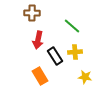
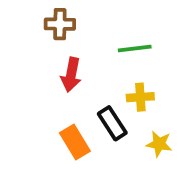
green line: (72, 26) -> (135, 48), turned -48
black rectangle: (55, 56) -> (112, 123), moved

